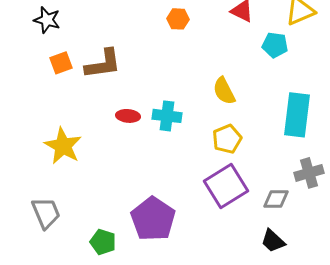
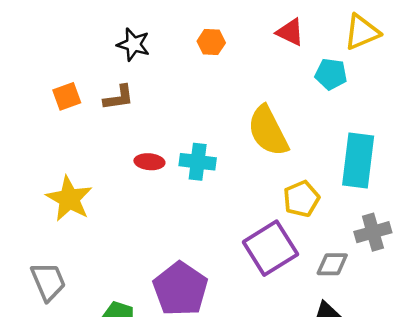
black star: (47, 20) -> (133, 44), moved
brown L-shape: (103, 64) -> (119, 98), size x0.7
yellow semicircle: (224, 91) -> (268, 131), size x1.5
yellow pentagon: (227, 139) -> (301, 199), moved

